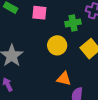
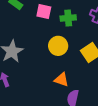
green cross: (73, 23) -> (68, 18), moved

